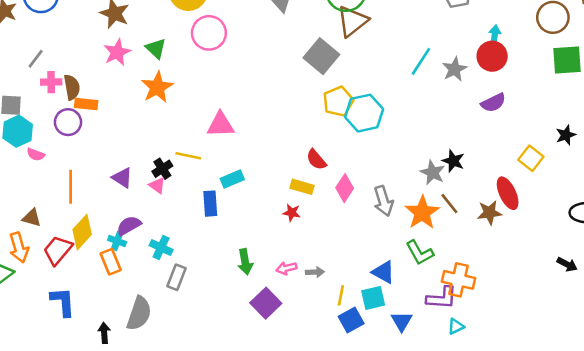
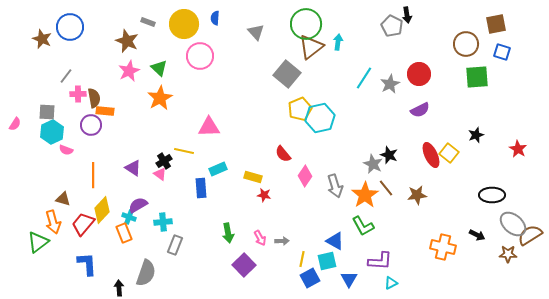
cyan arrow: (495, 35) -> (338, 42), moved
yellow rectangle: (302, 187) -> (253, 177), moved
red ellipse: (508, 193) -> (431, 155), moved
cyan cross: (161, 248) -> (163, 222), turned -30
pink arrow: (286, 268) -> (260, 238), turned -105
orange cross: (458, 280) -> (443, 247), moved

